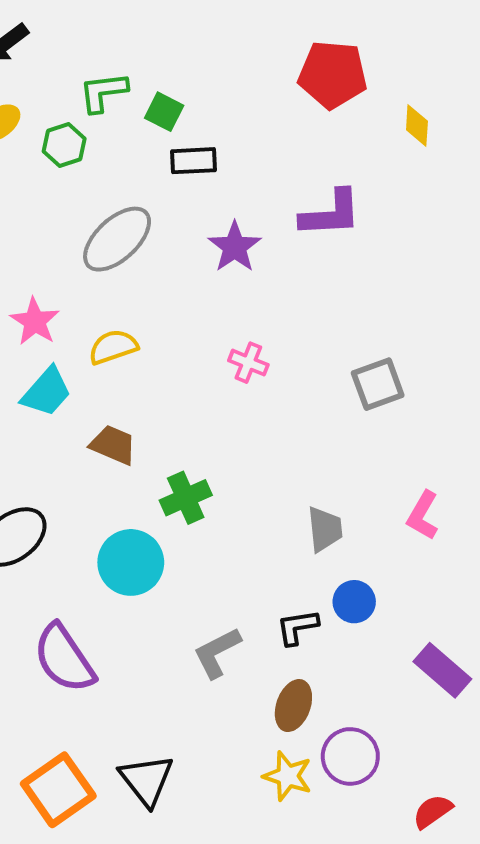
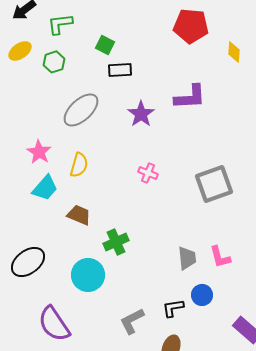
green L-shape: (103, 92) -> (60, 24), moved
yellow semicircle: (113, 347) -> (79, 165), turned 125
gray square: (378, 384) -> (214, 184), size x1.4
pink L-shape: (423, 515) -> (220, 257), moved, turned -45

